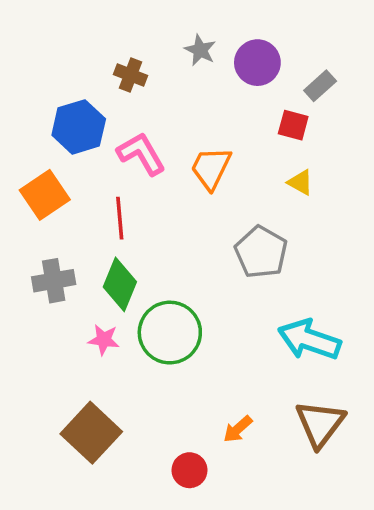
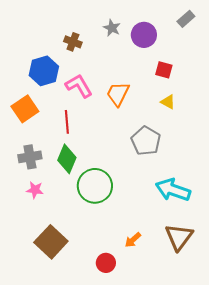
gray rectangle: (320, 86) -> (186, 19), moved
pink star: (104, 340) -> (35, 190), moved

